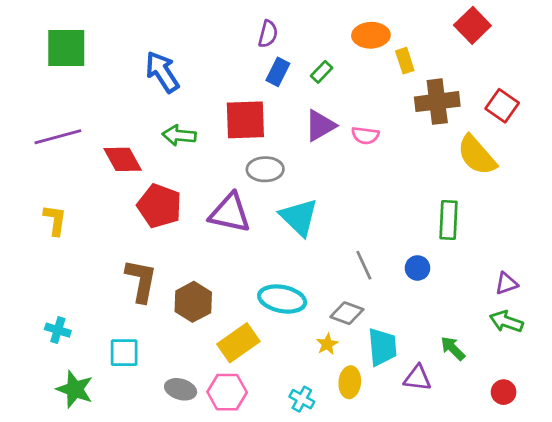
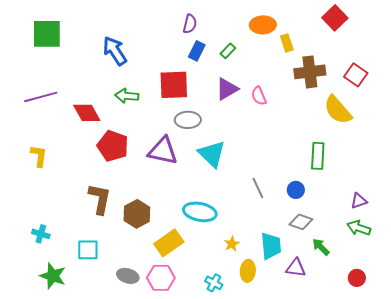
pink semicircle: (365, 135) -> (259, 96), turned 60
gray diamond: (347, 313) -> (301, 222), moved

